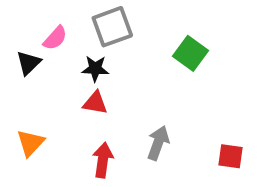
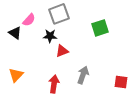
green square: (190, 53) -> (100, 28), turned 36
black triangle: (28, 63) -> (15, 33), turned -40
red triangle: (95, 103) -> (62, 51), moved, turned -32

